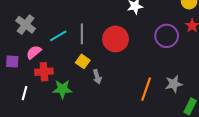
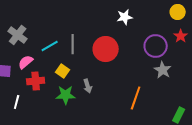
yellow square: (83, 61) -> (63, 71), moved
gray star: (174, 84) -> (163, 70), moved, turned -30
green star: (62, 89) -> (66, 95), moved

